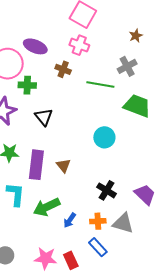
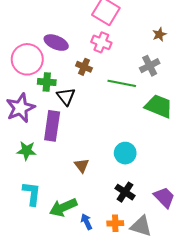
black triangle: (44, 117) -> (66, 96), moved
cyan circle: (104, 137) -> (125, 153), moved
purple rectangle: (36, 165) -> (52, 126), moved
blue arrow: (70, 220) -> (86, 222), turned 119

